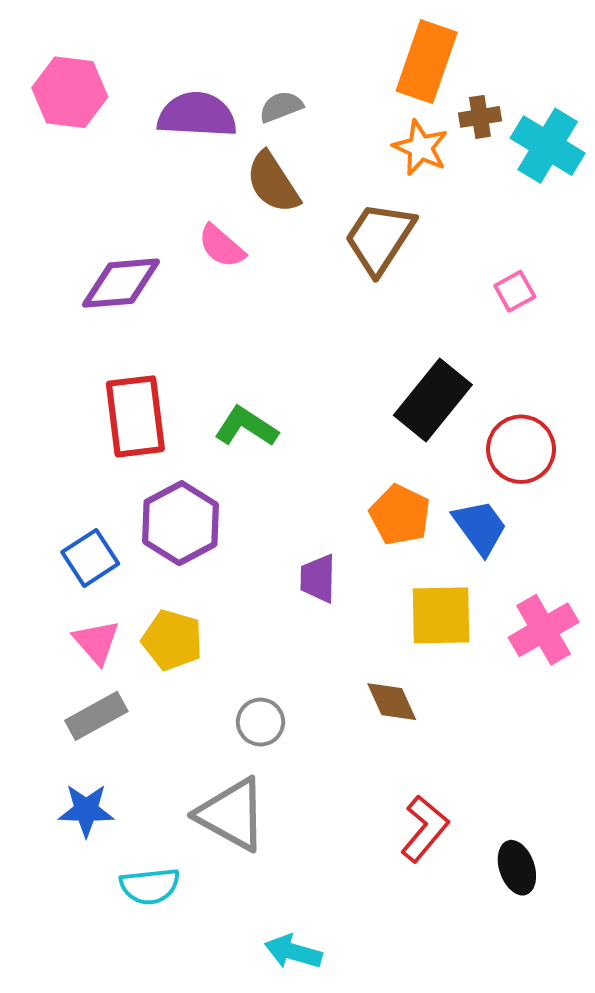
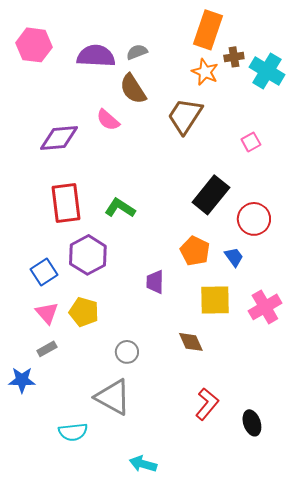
blue trapezoid: (480, 527) -> (234, 257), size x0.7
gray rectangle: (96, 716) -> (47, 349), size x0.7
blue star: (86, 810) -> (22, 380), moved

